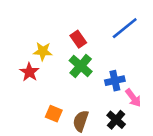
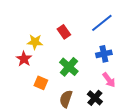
green cross: (81, 66) -> (69, 67), moved
blue cross: (115, 81) -> (104, 54), moved
orange square: (54, 114) -> (41, 83), moved

